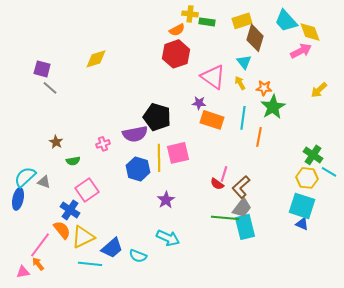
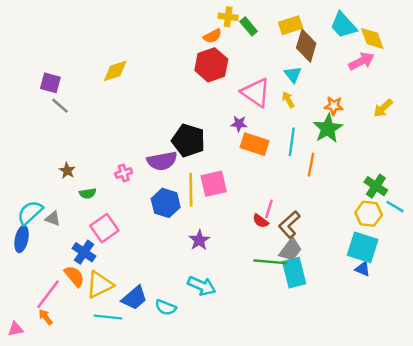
green rectangle: (207, 22) -> (249, 26), turned 42
orange star: (264, 88) -> (334, 106), moved
pink triangle: (23, 272) -> (16, 329), moved

